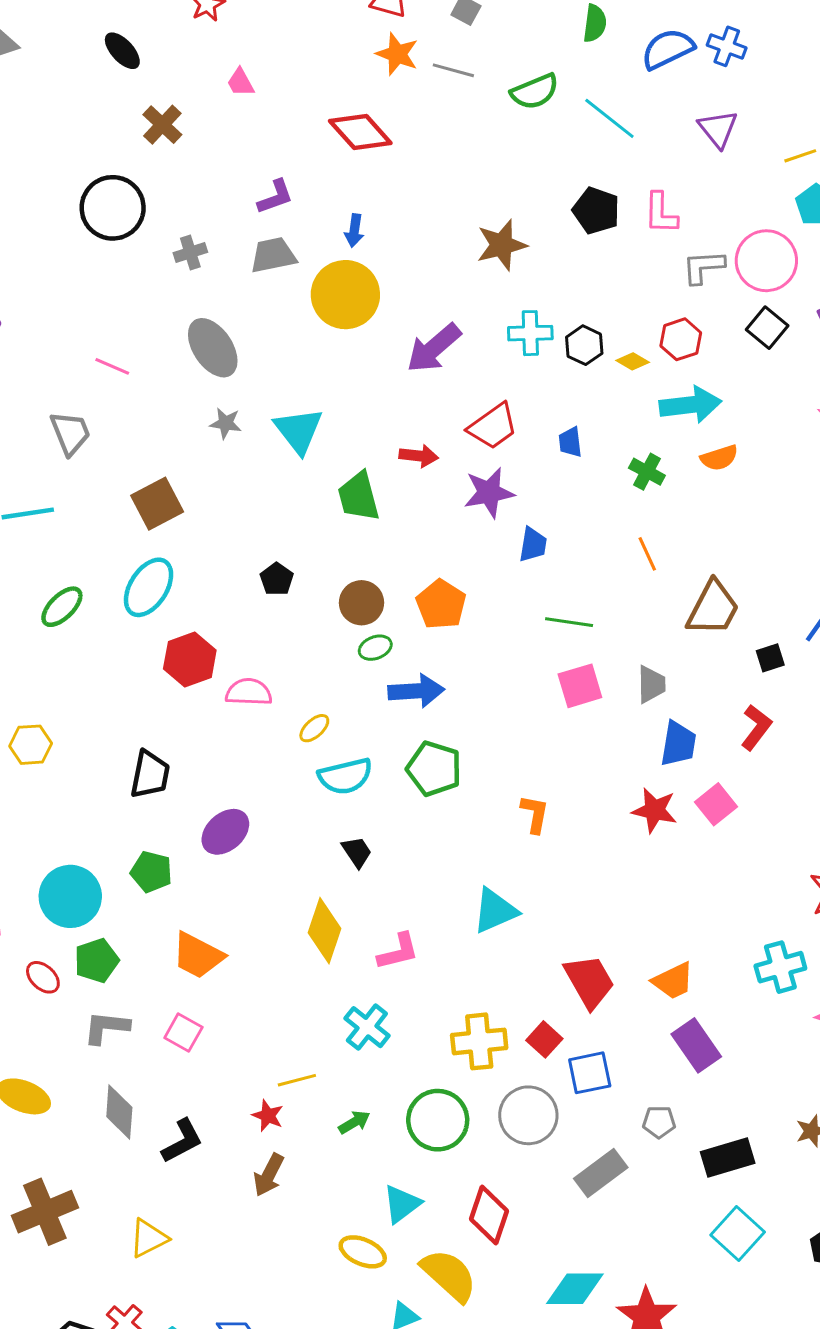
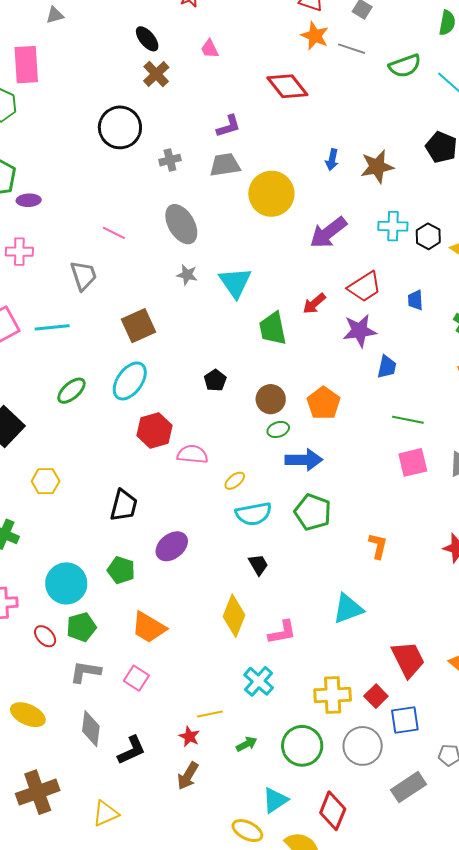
black ellipse: (122, 51) -> (147, 39), moved
blue arrow: (354, 231) -> (332, 160), moved
red arrow: (419, 456) -> (314, 304), turned 130

